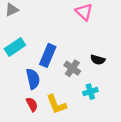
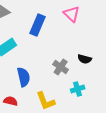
blue rectangle: (48, 55) -> (38, 25), moved
red semicircle: (32, 104) -> (11, 101), moved, turned -48

